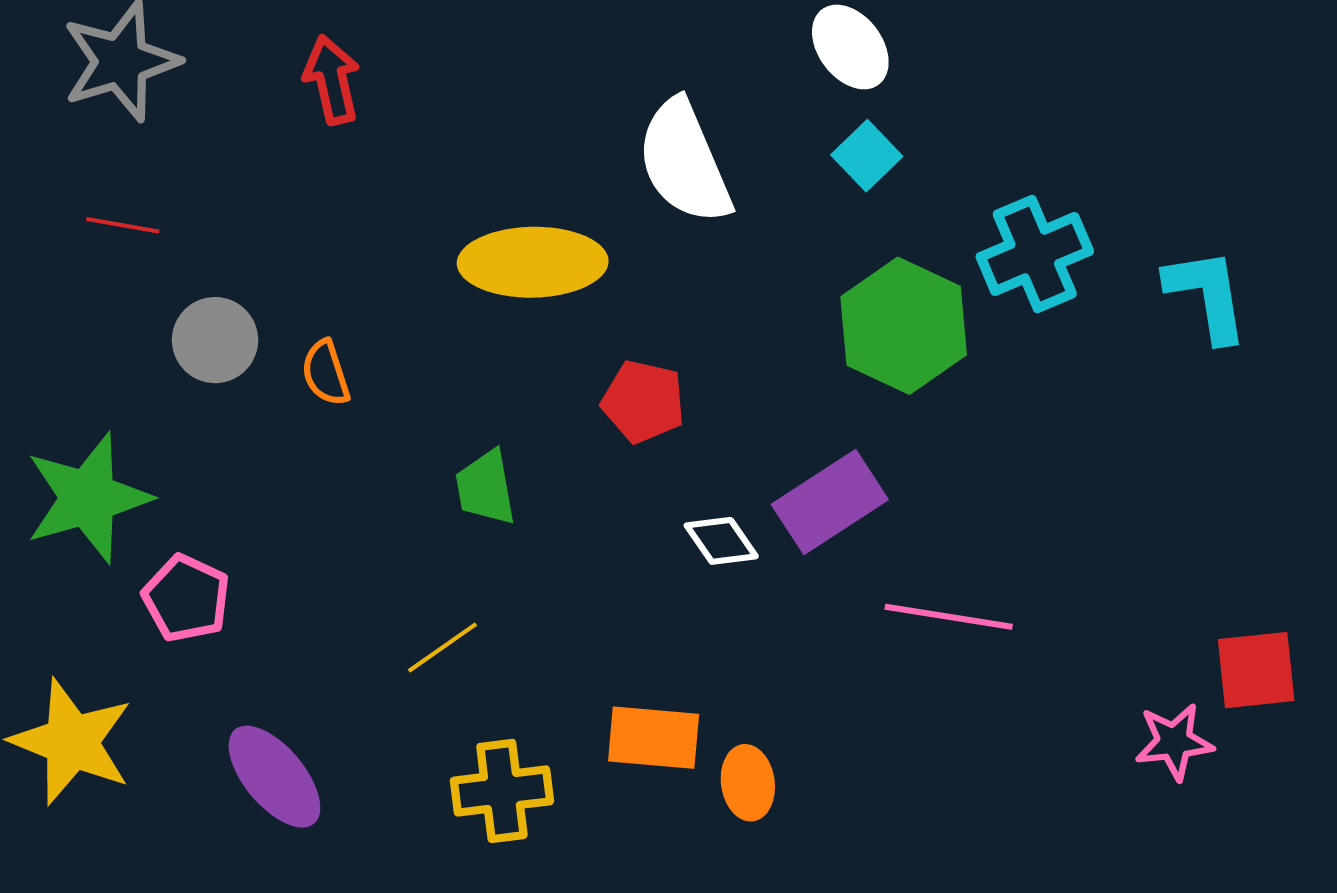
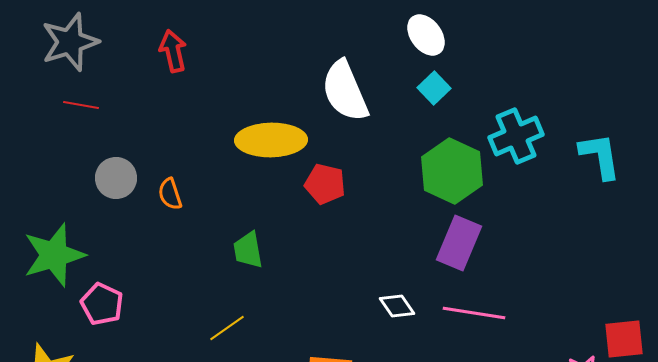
red line: (123, 225) -> (81, 105), moved
red pentagon: (643, 402) -> (325, 184), moved
purple rectangle: (830, 502) -> (459, 243), moved, turned -34
white diamond: (721, 541) -> (397, 306), moved

